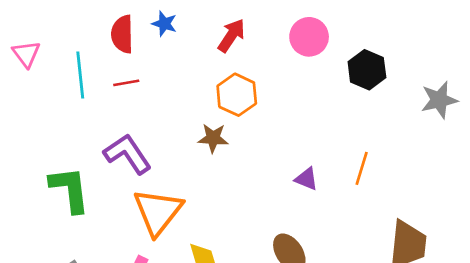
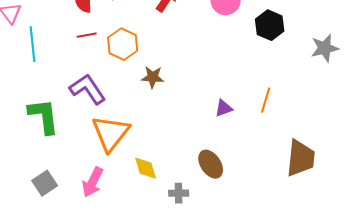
cyan line: (80, 75) -> (33, 44), moved
orange hexagon: (237, 95) -> (123, 44), moved
purple triangle: (306, 179) -> (224, 108), turned -42

